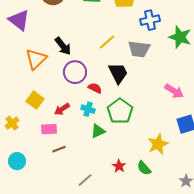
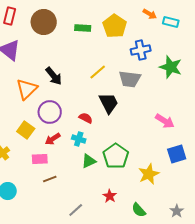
purple circle: (75, 72) -> (50, 112), moved
green pentagon: (120, 111) -> (116, 156), moved
green semicircle: (144, 168) -> (139, 210), moved

